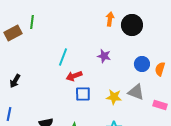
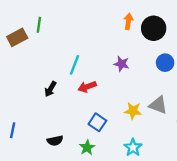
blue circle: (142, 64) -> (165, 63), moved
black arrow: (15, 81) -> (50, 89), moved
blue square: (83, 94) -> (97, 122), moved, turned 35

